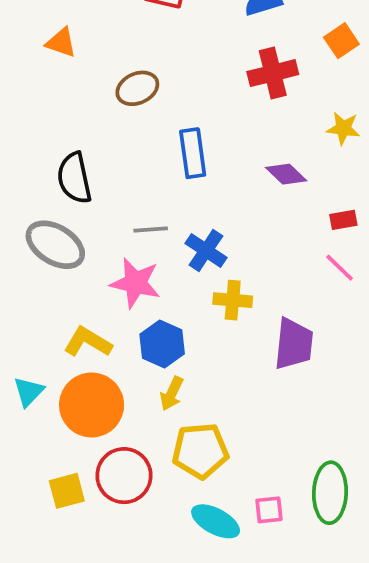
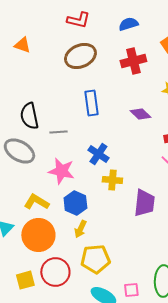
brown ellipse: (137, 88) -> (80, 56), moved, size x1.4
gray line: (151, 229) -> (58, 132), moved

